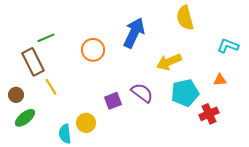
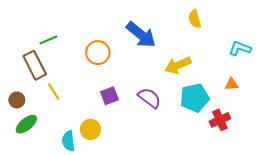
yellow semicircle: (185, 18) -> (195, 19), size x0.7
blue arrow: (134, 33) -> (141, 35), turned 104
purple square: (113, 101) -> (109, 96), moved

